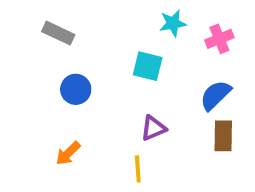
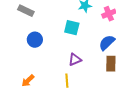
orange arrow: (68, 153) -> (28, 81), moved

